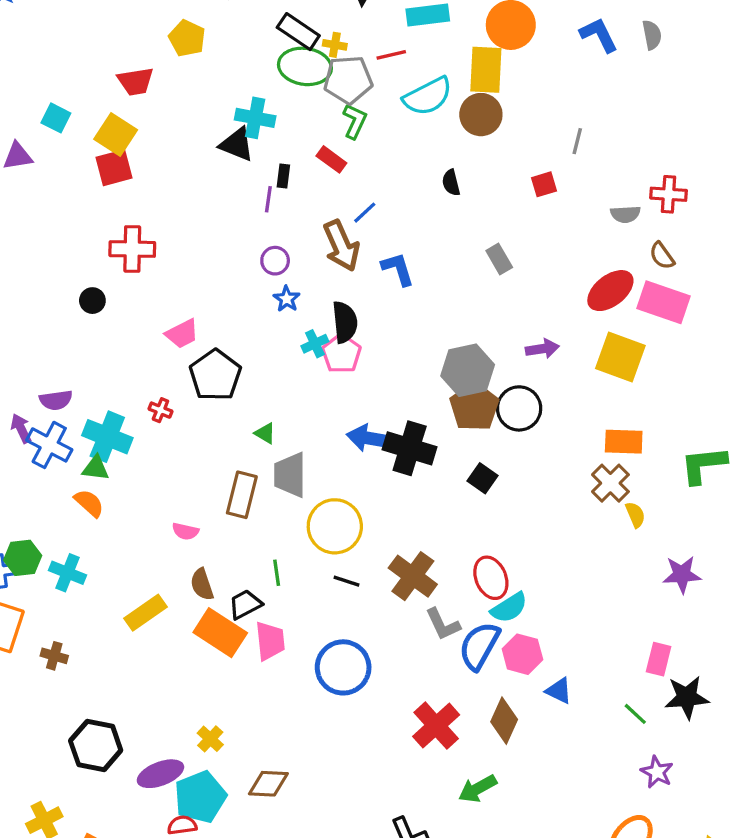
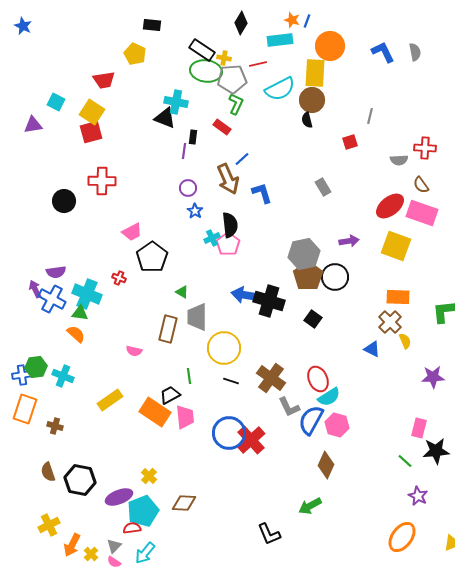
black semicircle: (451, 183) -> (307, 120), moved
black circle: (92, 301) -> (64, 201), moved, size x1.5
brown semicircle: (202, 584) -> (48, 472), moved
blue triangle: (559, 691) -> (372, 349), moved
red cross: (436, 726) -> (251, 440), moved

